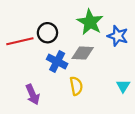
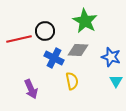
blue star: (118, 36) -> (111, 57), moved

